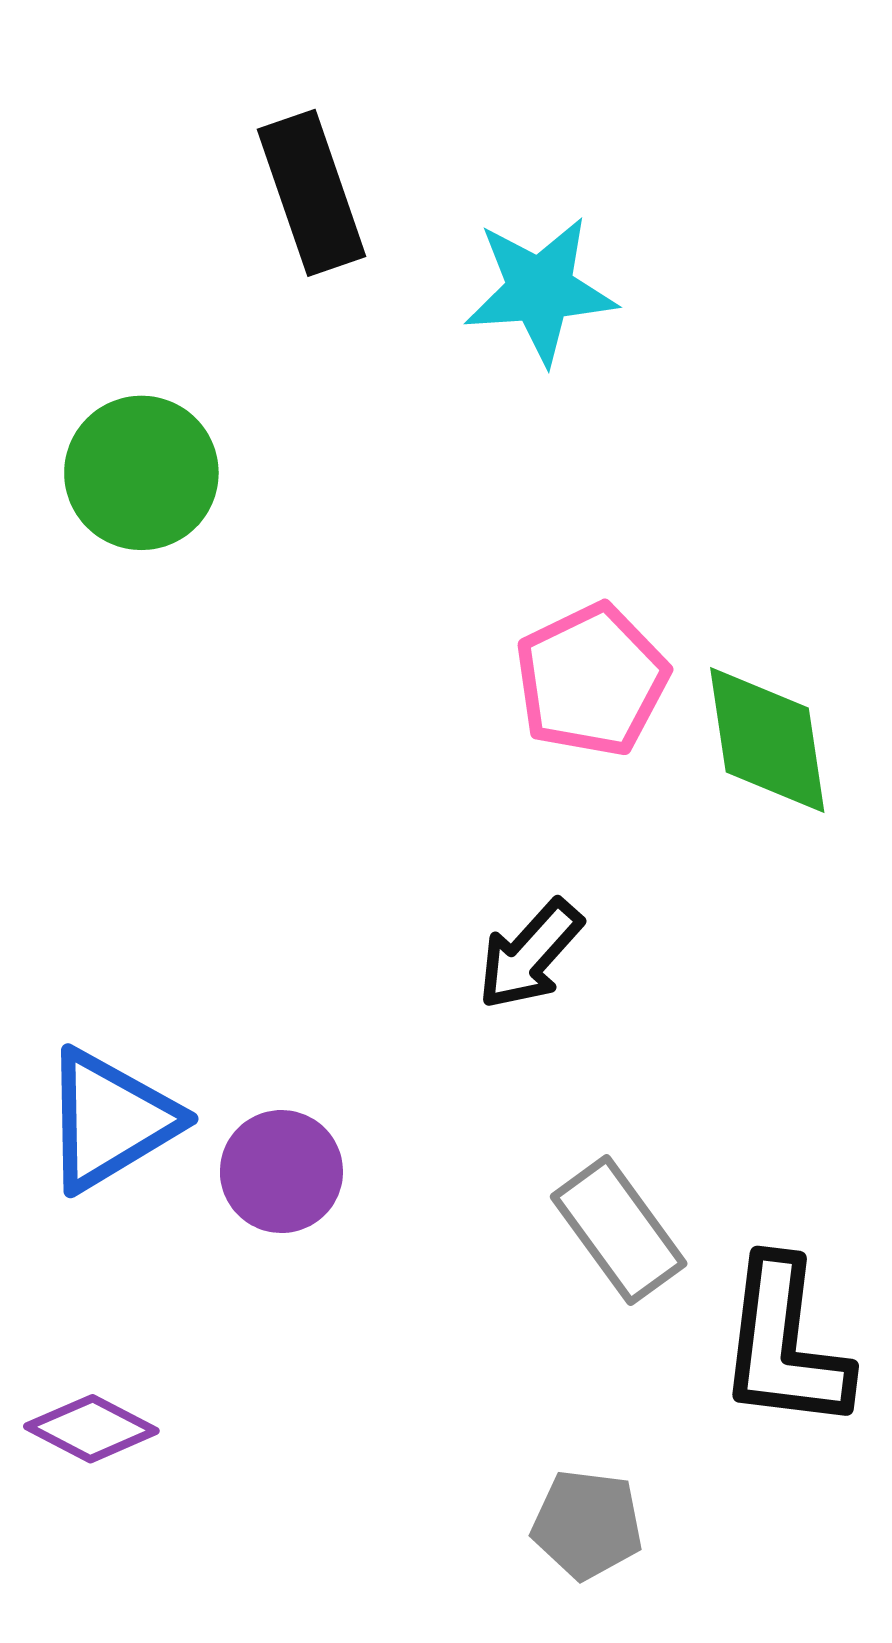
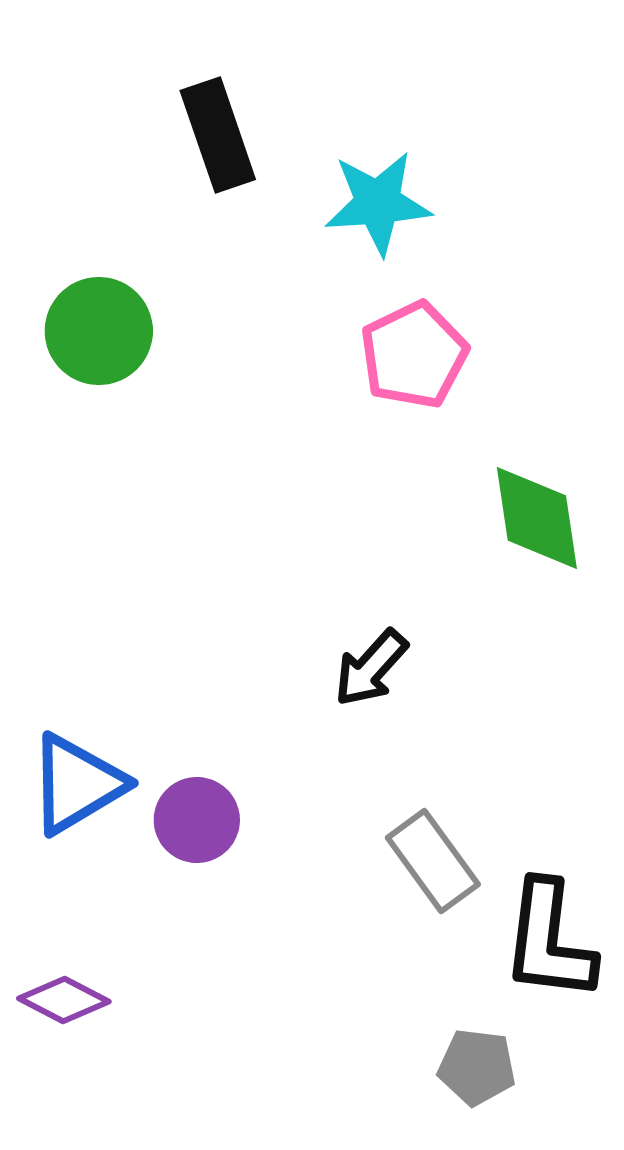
pink pentagon: (591, 680) -> (414, 355), moved
gray pentagon: (587, 1524) -> (477, 1067), moved

